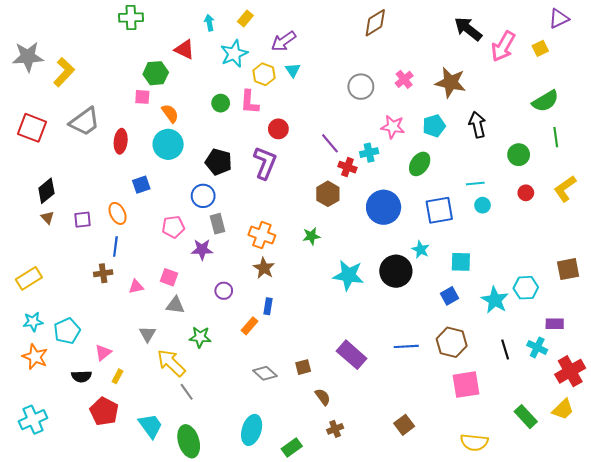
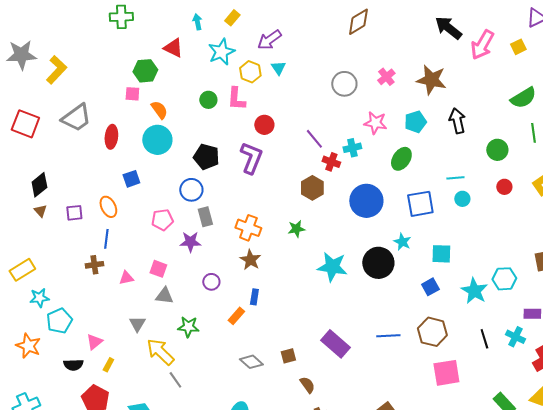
cyan star: (33, 322) -> (39, 298), moved

